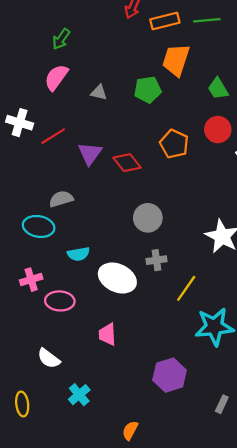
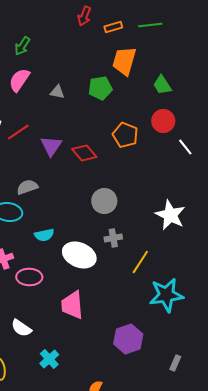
orange rectangle: (165, 21) -> (113, 27), size x0.7
pink trapezoid: (107, 334) -> (72, 305), size x1.4

